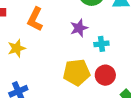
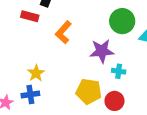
purple star: (79, 28) -> (102, 51), size x1.4
yellow star: (17, 48) -> (36, 73), moved, turned -30

